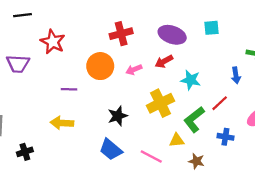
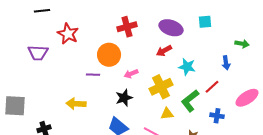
pink arrow: (134, 70) -> (131, 74), moved
purple line: (69, 89) -> (93, 75), moved
yellow triangle: (177, 140) -> (167, 114), moved

